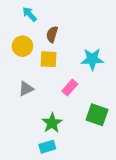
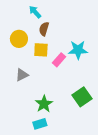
cyan arrow: (30, 14) -> (35, 12), moved
pink rectangle: (70, 88) -> (59, 60), moved
green square: (97, 115) -> (82, 97), turned 36

